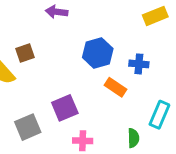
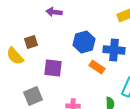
blue cross: (139, 64) -> (114, 50), size x1.5
purple square: (65, 108) -> (53, 68), moved, turned 30

